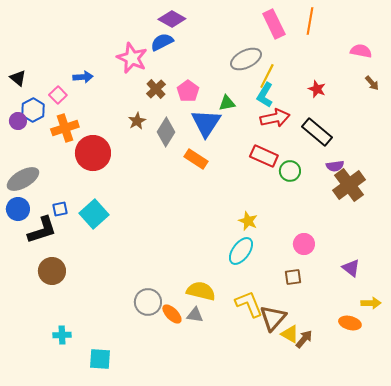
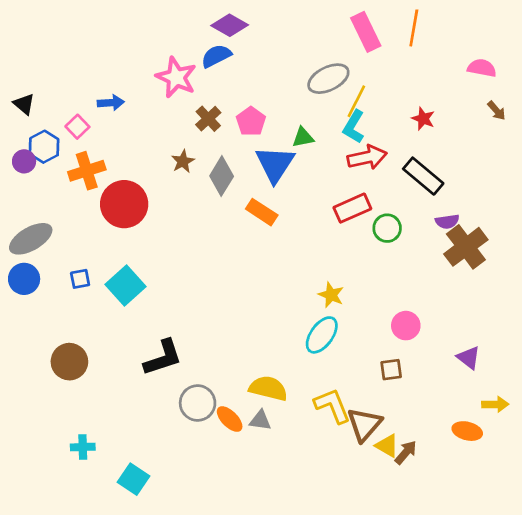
red rectangle: (264, 156) -> (352, 208), turned -48
black L-shape: (42, 230) -> (163, 358), moved
cyan square: (100, 359) -> (133, 479), turned 30

